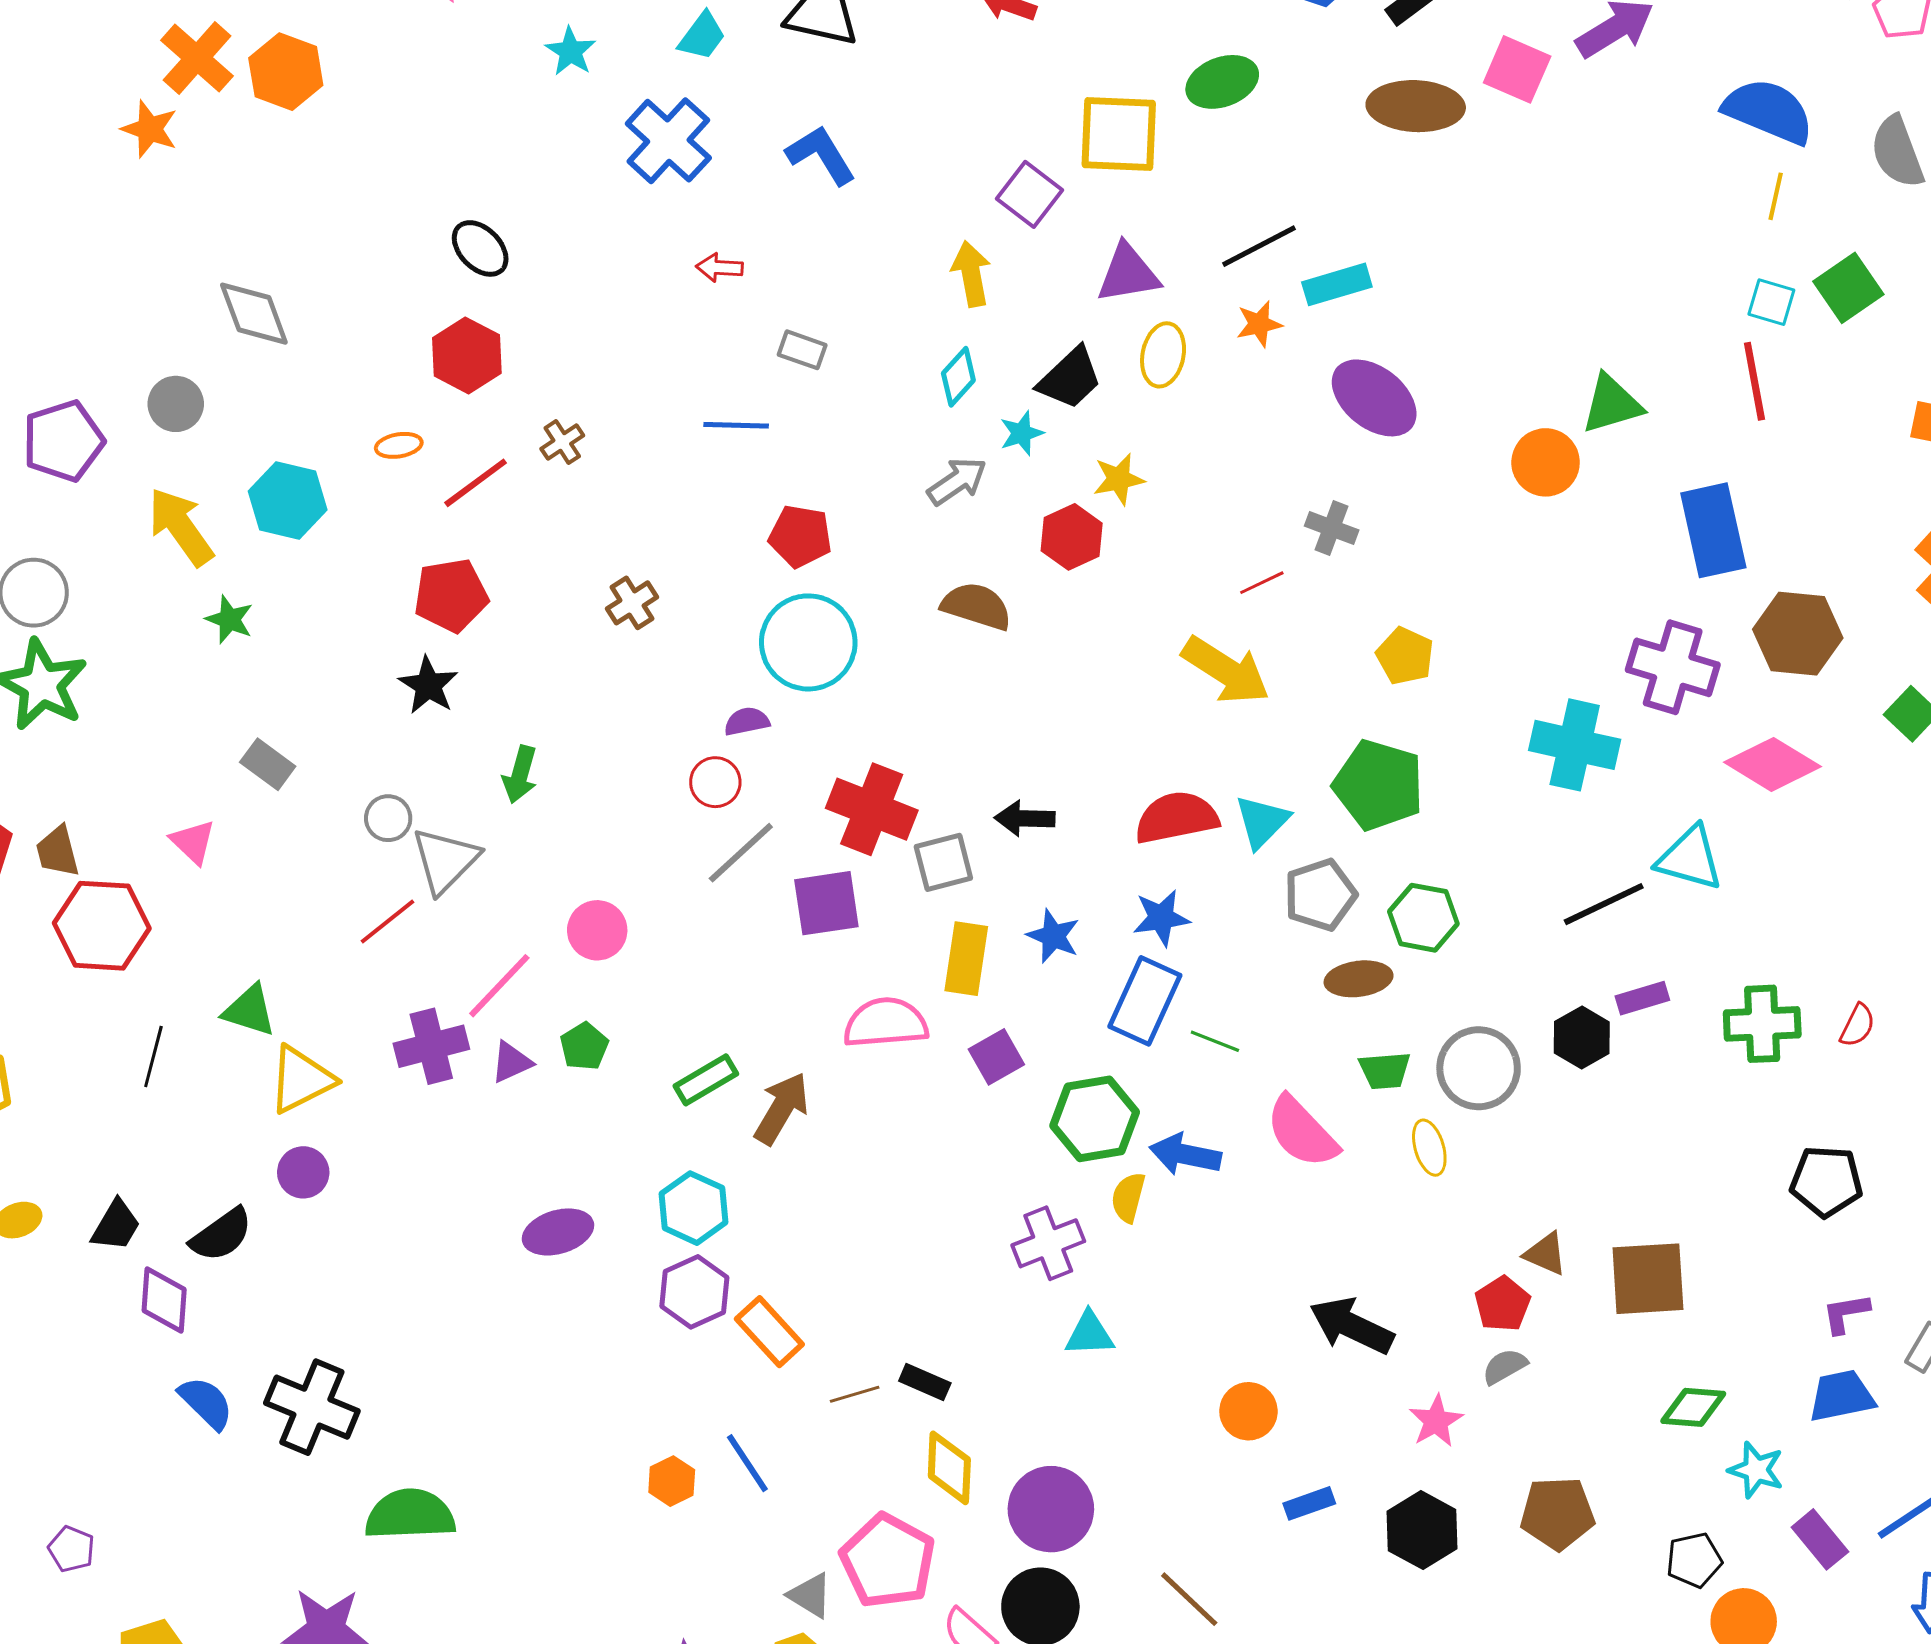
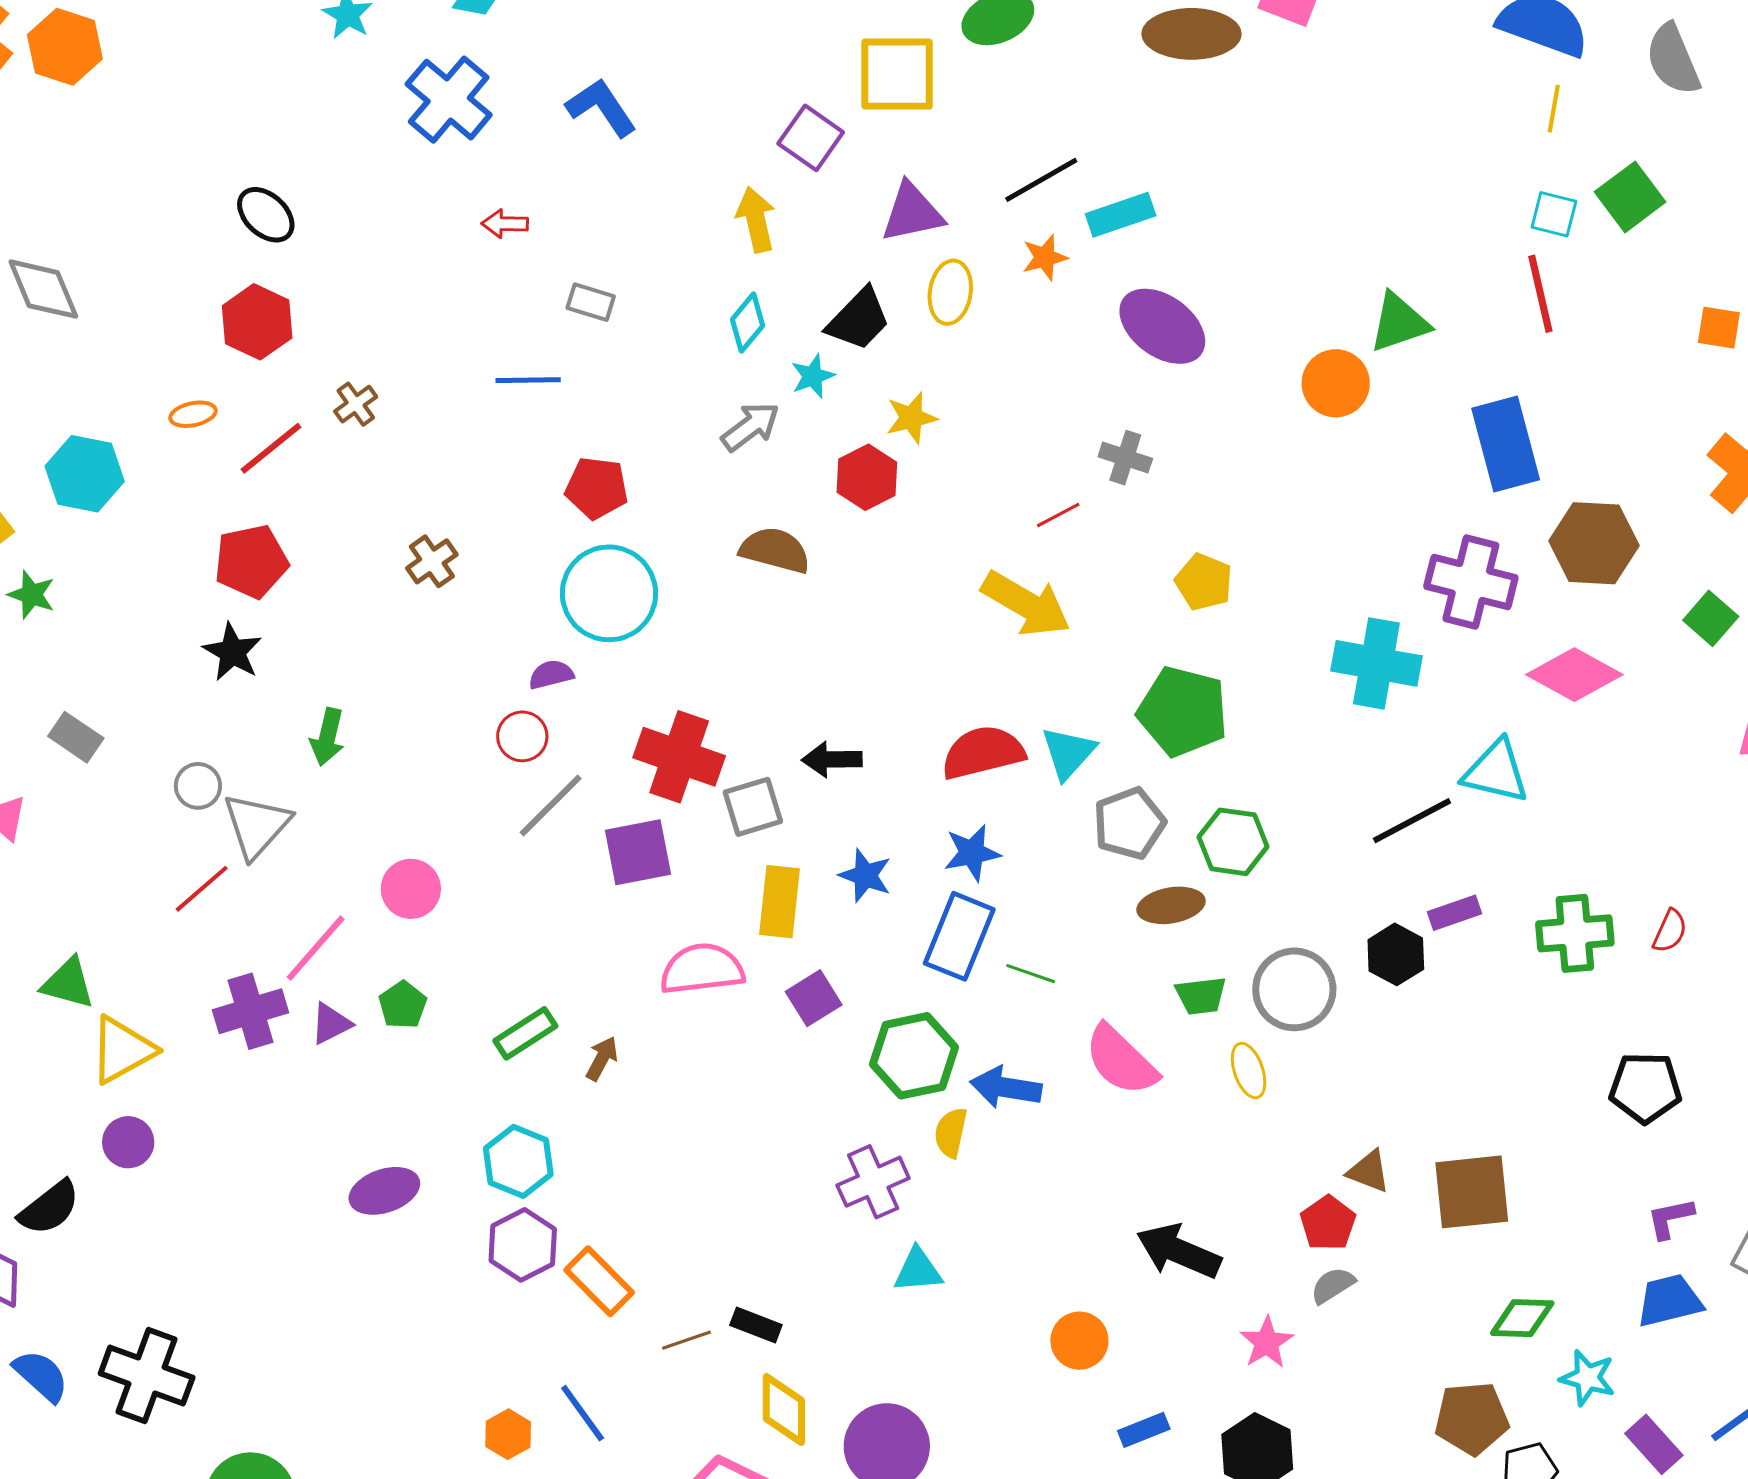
brown arrow: (782, 1108) -> (602, 1059), size x0.6
brown pentagon: (1557, 1513) -> (1472, 1418), moved

